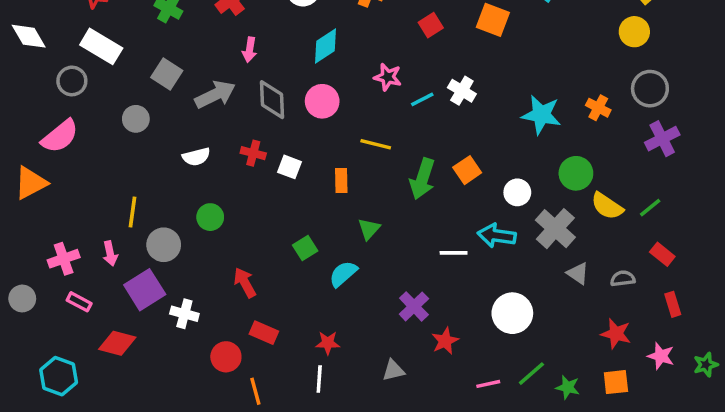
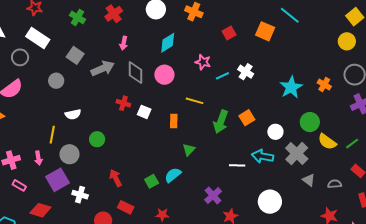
cyan star: (541, 115) -> (291, 87), turned 30
white semicircle: (196, 157) -> (73, 114), moved
green square: (305, 248) -> (152, 181), moved

